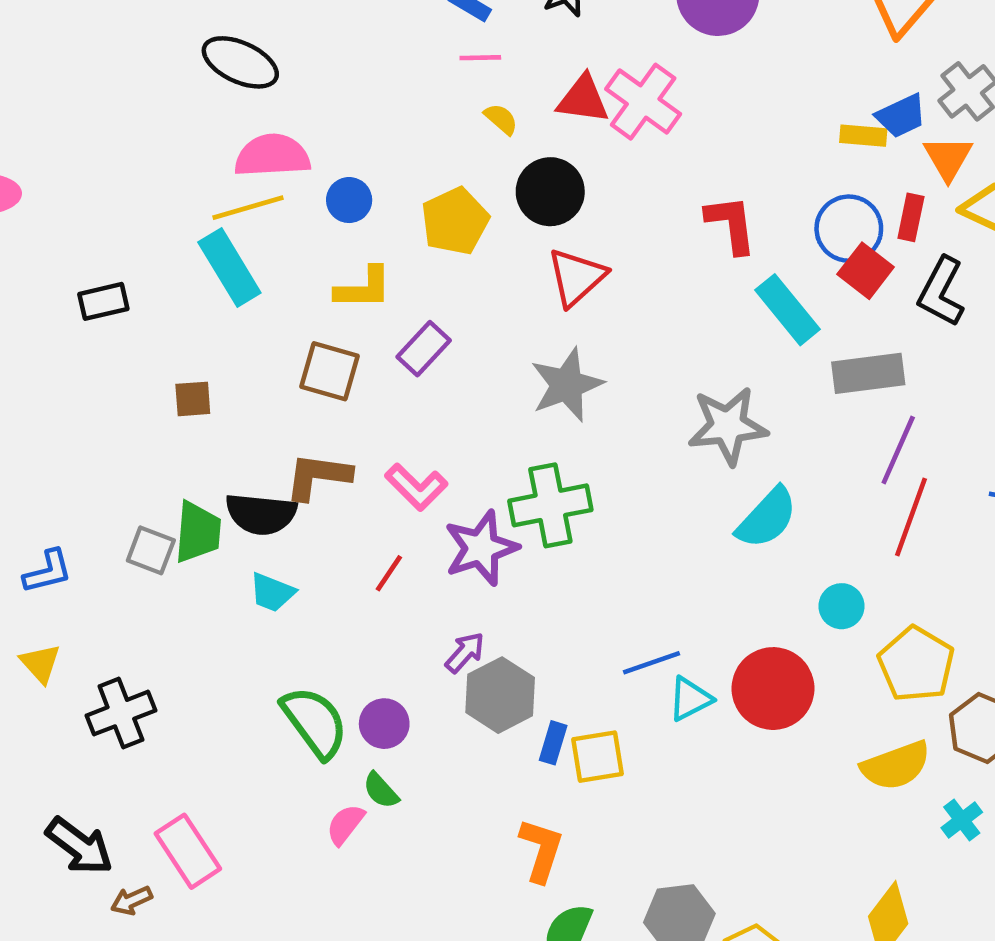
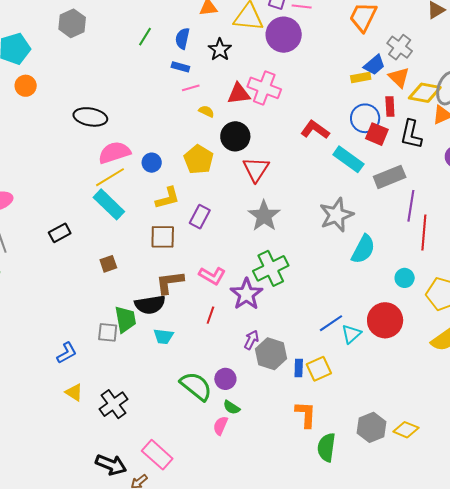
red L-shape: (731, 224) -> (315, 130), turned -32

